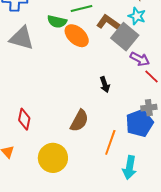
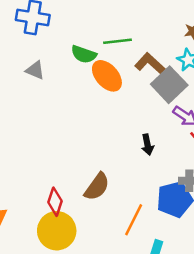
gray triangle: (22, 38) -> (35, 70), size x0.6
black arrow: (105, 85) -> (147, 145), moved
red diamond: (24, 119) -> (55, 202), moved

